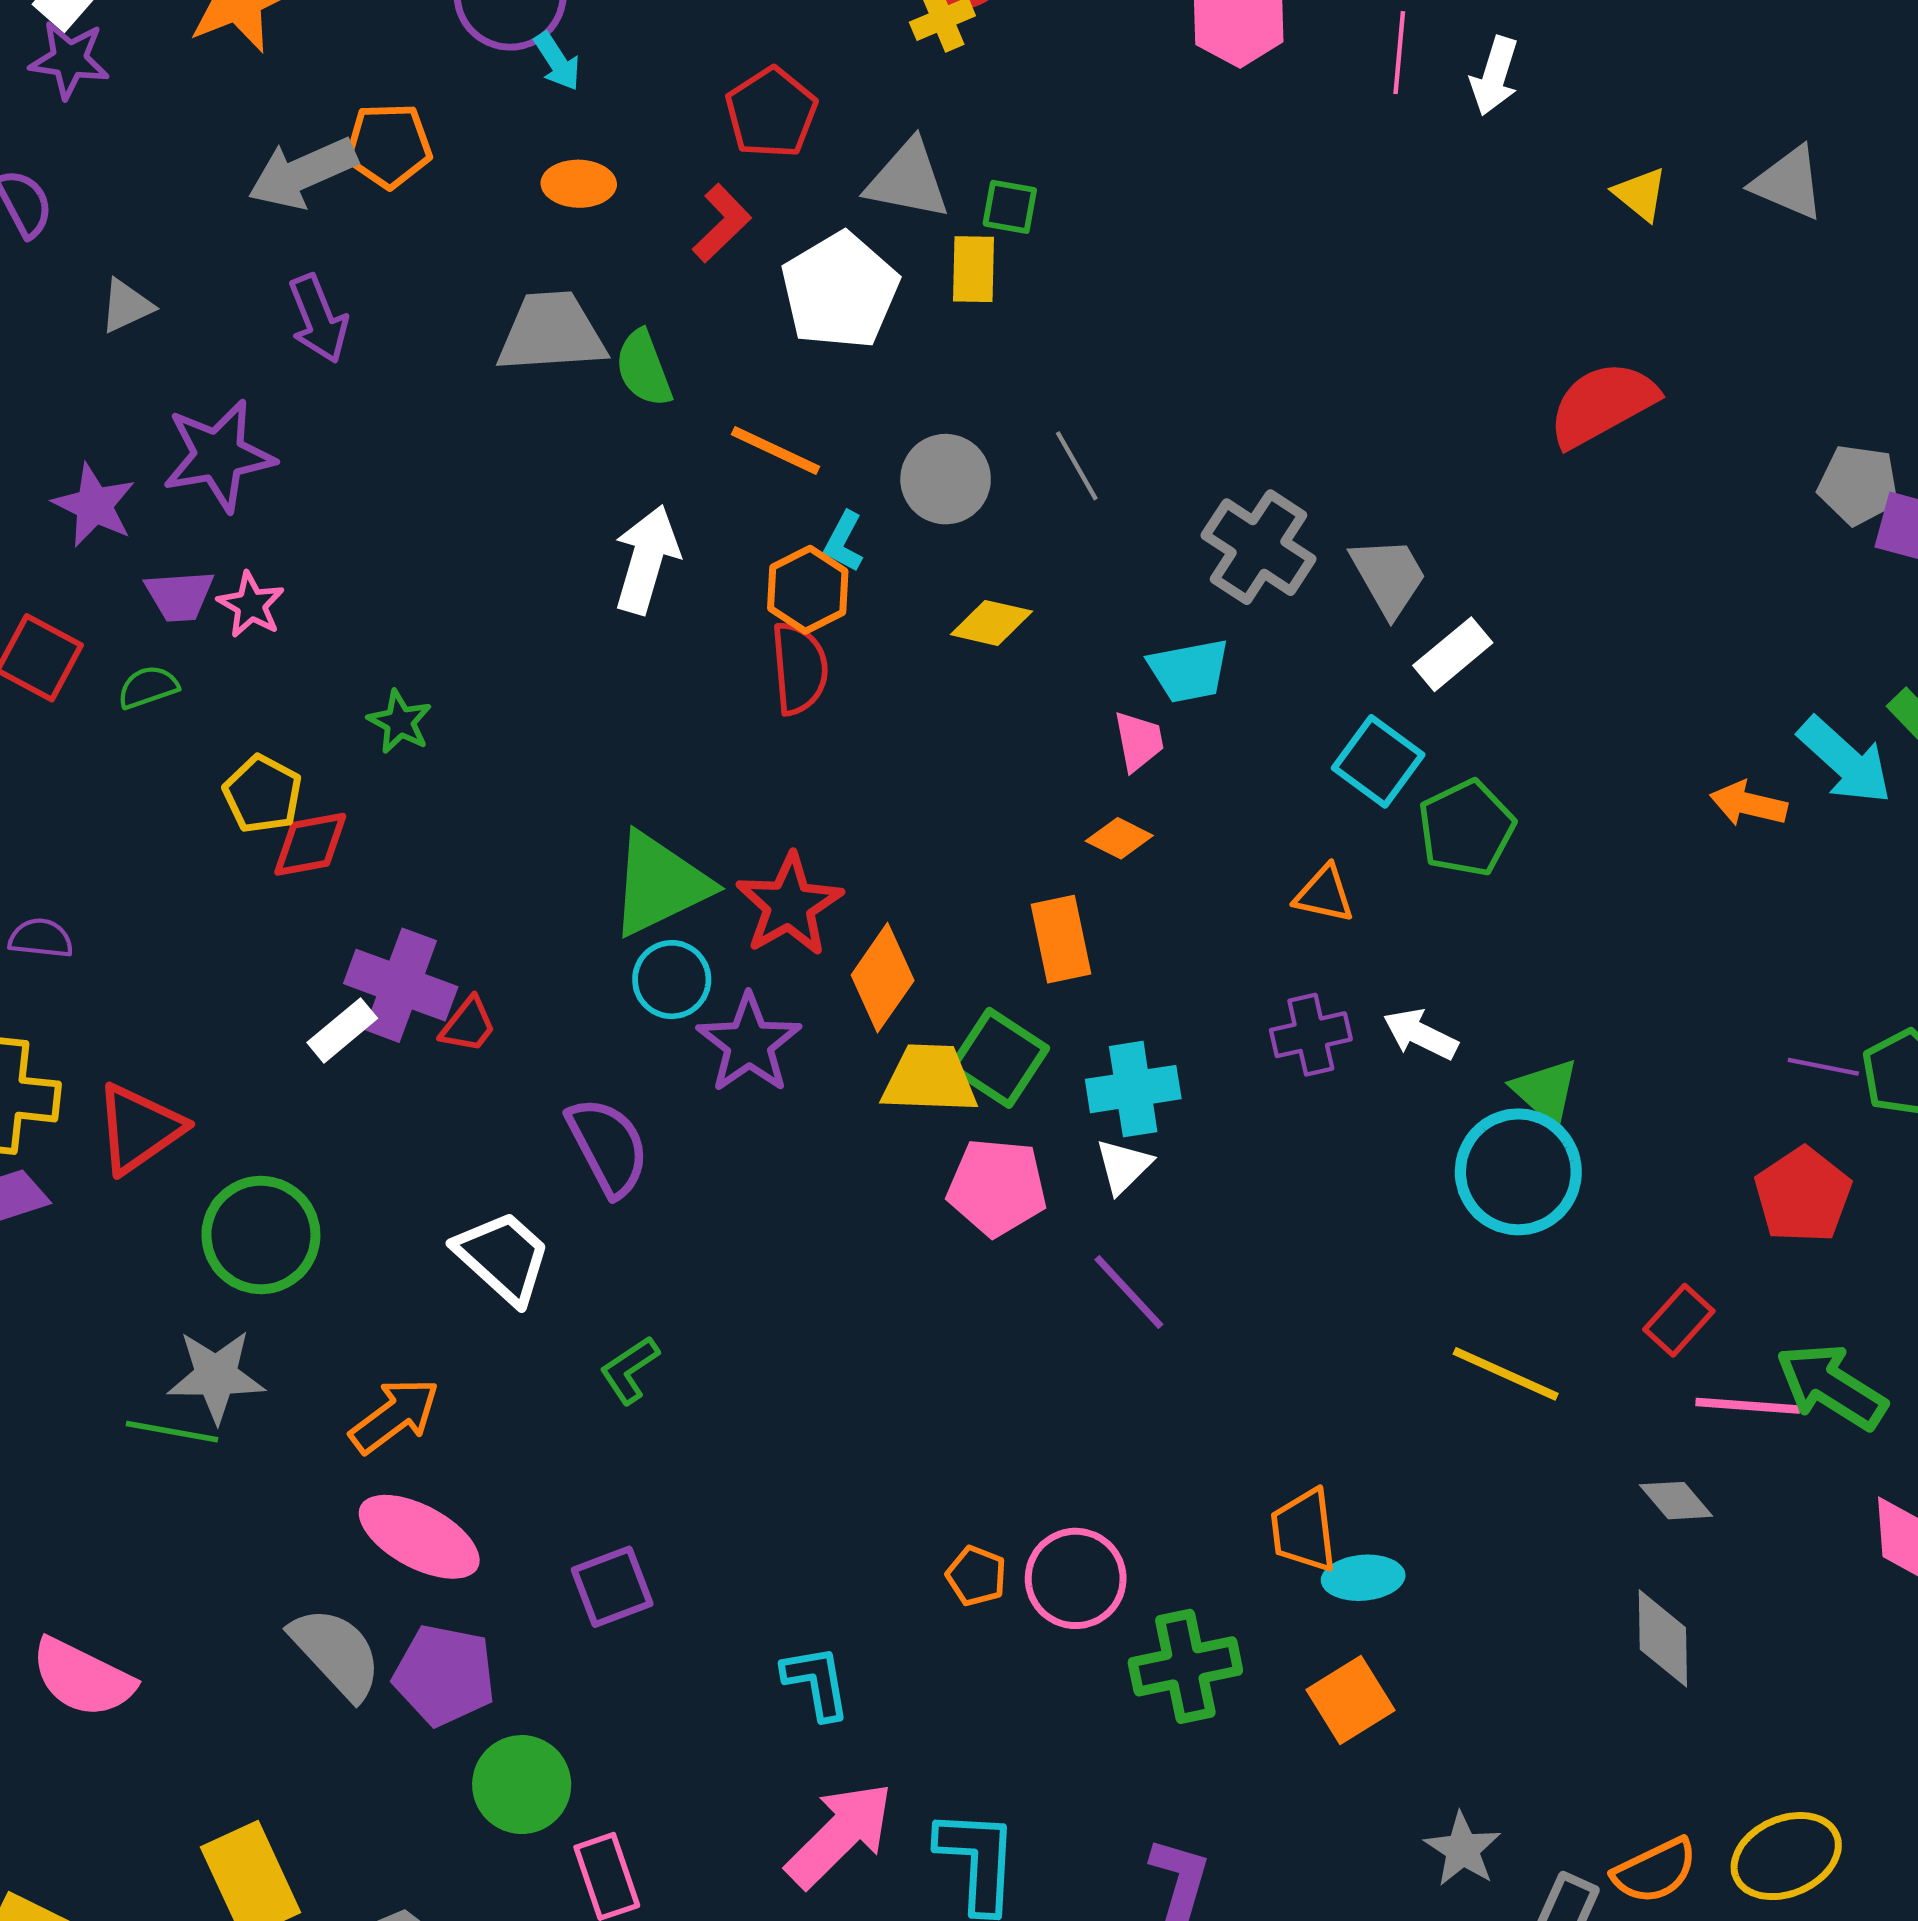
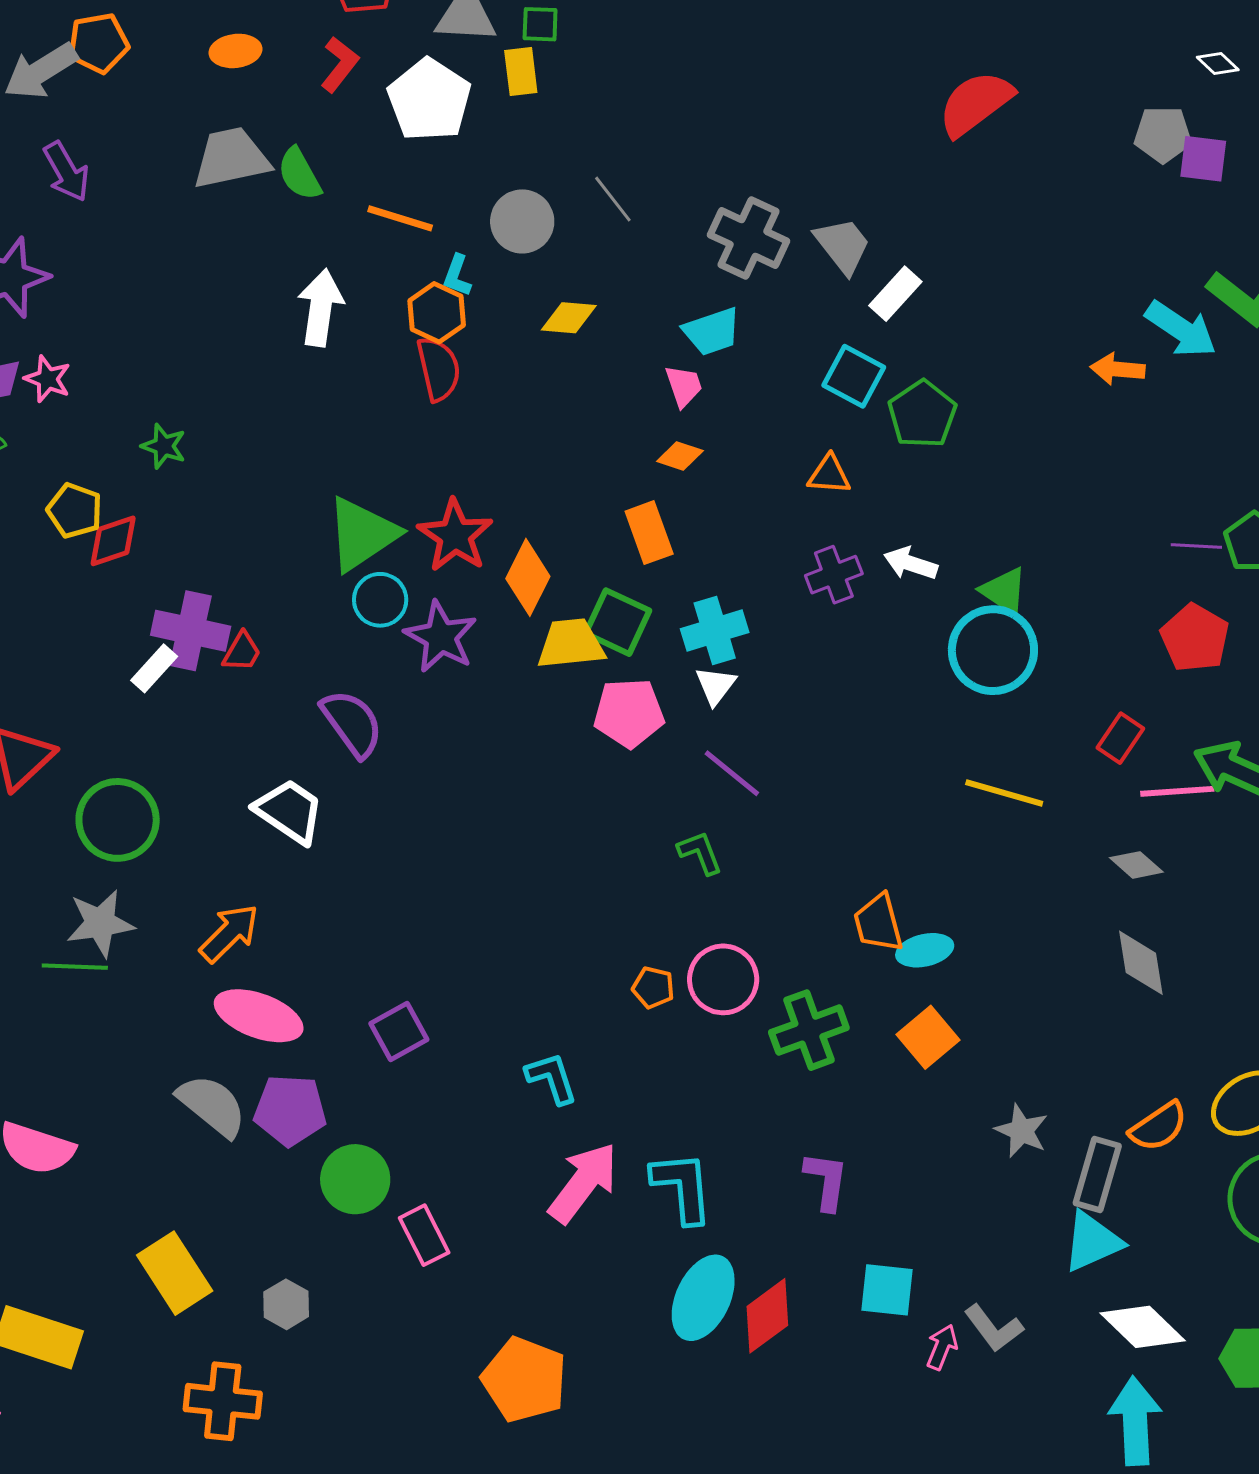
green L-shape: (630, 1370) -> (700, 853), moved, turned 111

